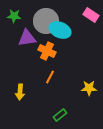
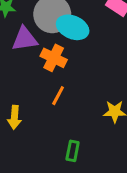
green rectangle: (60, 115) -> (73, 151), turned -40

